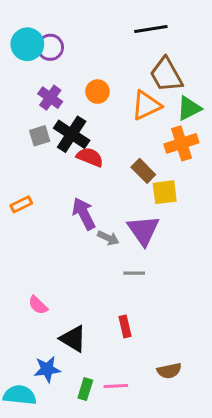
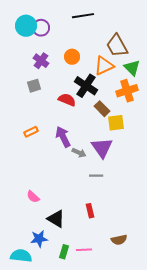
black line: (151, 29) -> (83, 16), moved
green triangle: (189, 108) -> (132, 68), turned -48
black cross: (72, 134) -> (86, 86), moved
orange rectangle: (21, 204) -> (31, 132), moved

